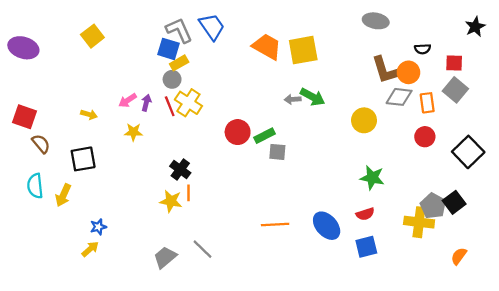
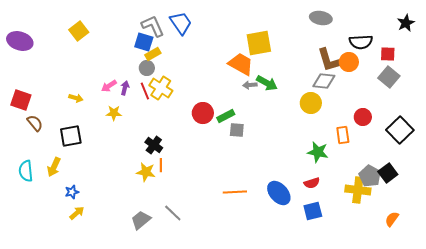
orange trapezoid: (267, 47) -> (241, 64), moved
black semicircle: (423, 49) -> (361, 42), size x1.6
gray diamond: (399, 97) -> (324, 81), moved
orange rectangle: (427, 103) -> (343, 135), moved
cyan semicircle: (35, 186) -> (26, 171), moved
blue star: (98, 227) -> (72, 192), moved

